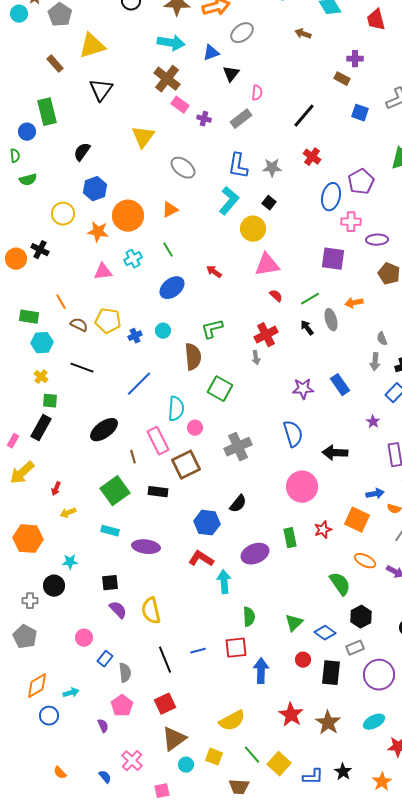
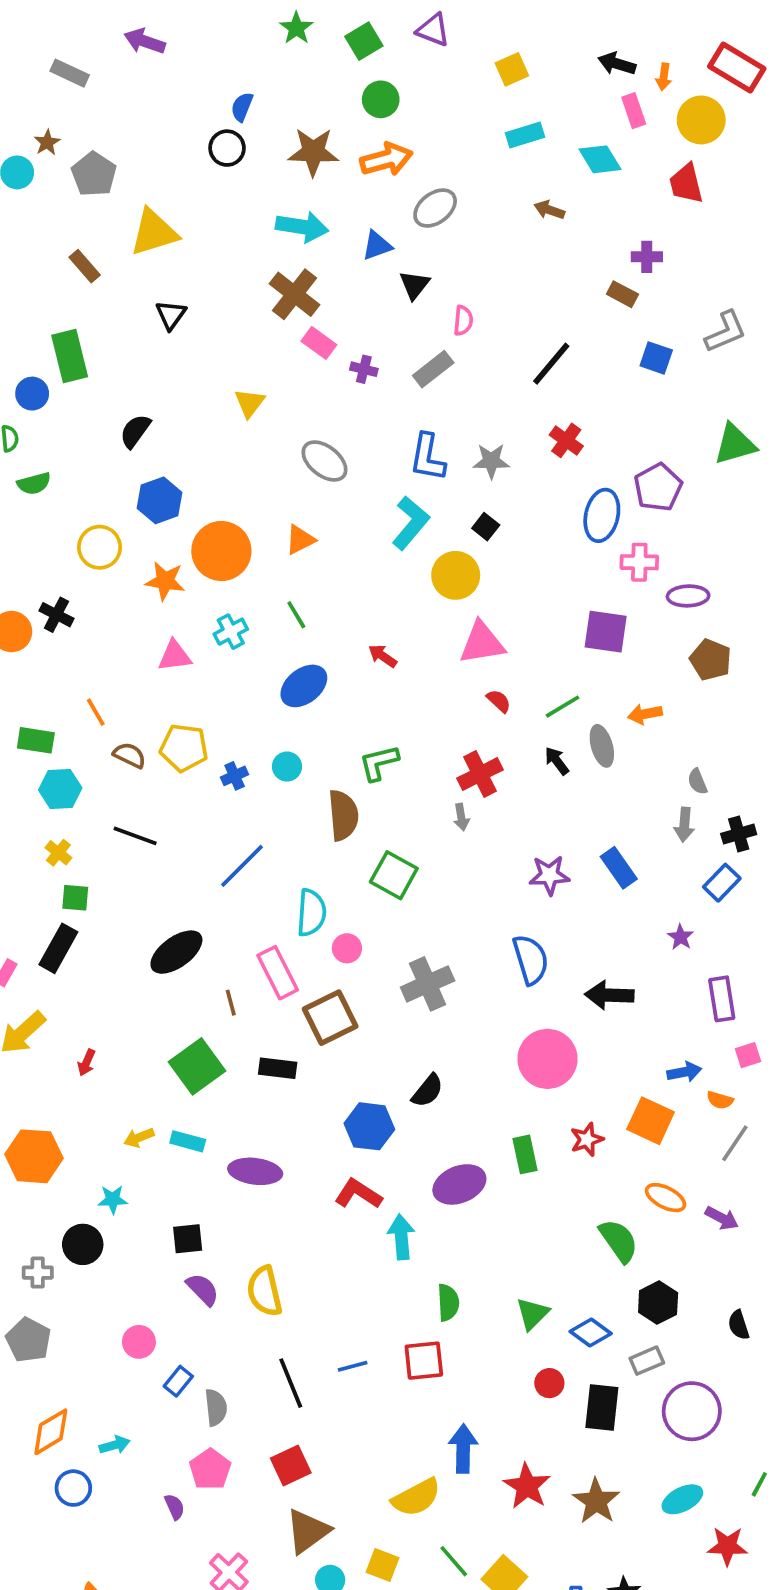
black triangle: (101, 90) -> (171, 315), size x0.7
yellow triangle: (143, 137) -> (250, 403), size x0.7
yellow arrow: (68, 513) -> (139, 1138), moved
blue arrow: (261, 671) -> (463, 1449), moved

